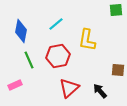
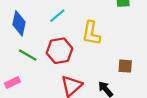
green line: (29, 60) -> (28, 55), turned -36

